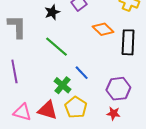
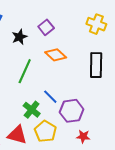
orange diamond: (103, 29) -> (56, 55), moved
green line: (57, 47) -> (25, 71), turned 75
purple hexagon: (118, 89) -> (72, 111), moved

